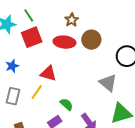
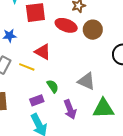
gray triangle: (108, 83) -> (87, 81), moved, turned -30
yellow line: (37, 92) -> (27, 67), turned 63

